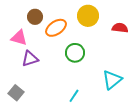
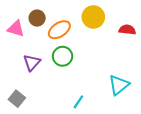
pink triangle: (19, 38) -> (16, 29), moved
green circle: (75, 53) -> (63, 56), moved
purple triangle: (30, 59) -> (32, 63), turned -30

